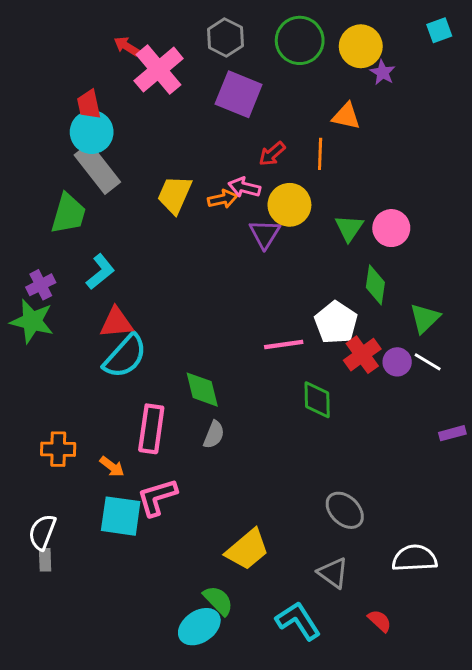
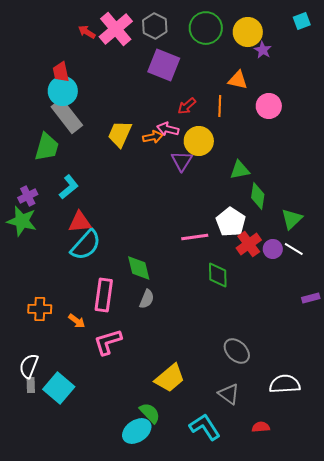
pink cross: (159, 70) -> (116, 29), moved
green triangle: (349, 228) -> (240, 170), moved, turned 45
pink circle: (391, 228) -> (269, 106), moved
cyan square: (121, 516) -> (59, 388), moved, turned 32
red semicircle: (380, 621) -> (261, 427), turned -48

